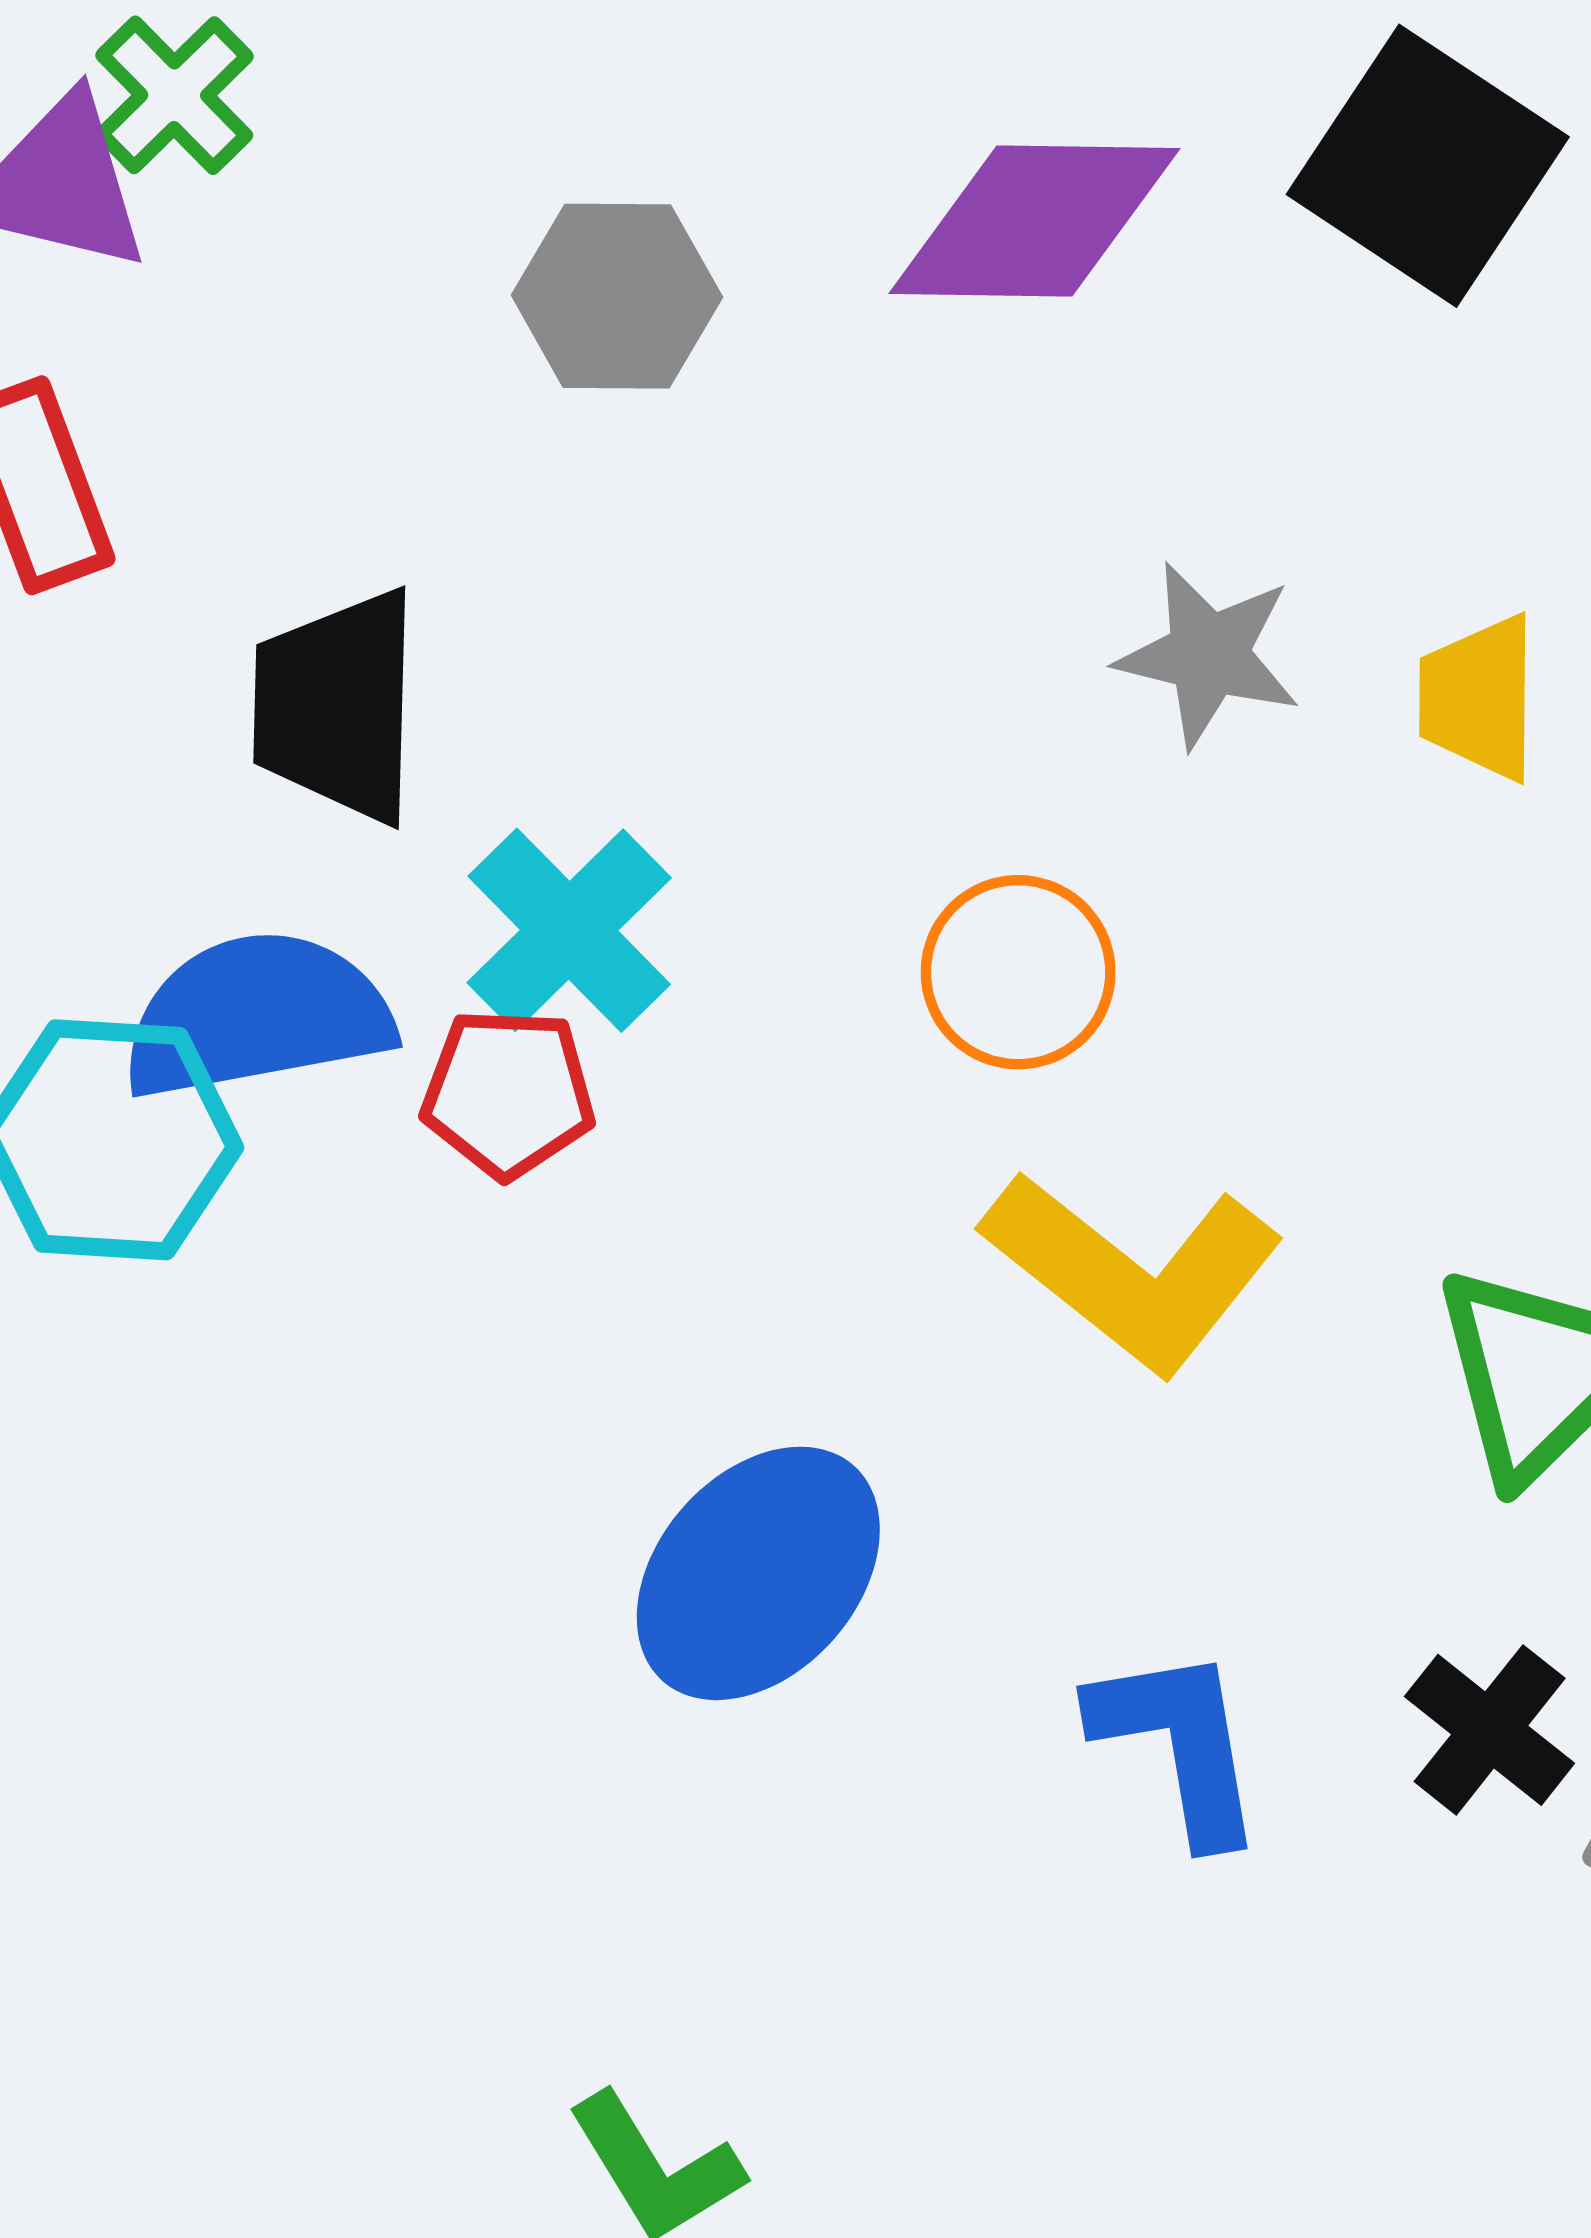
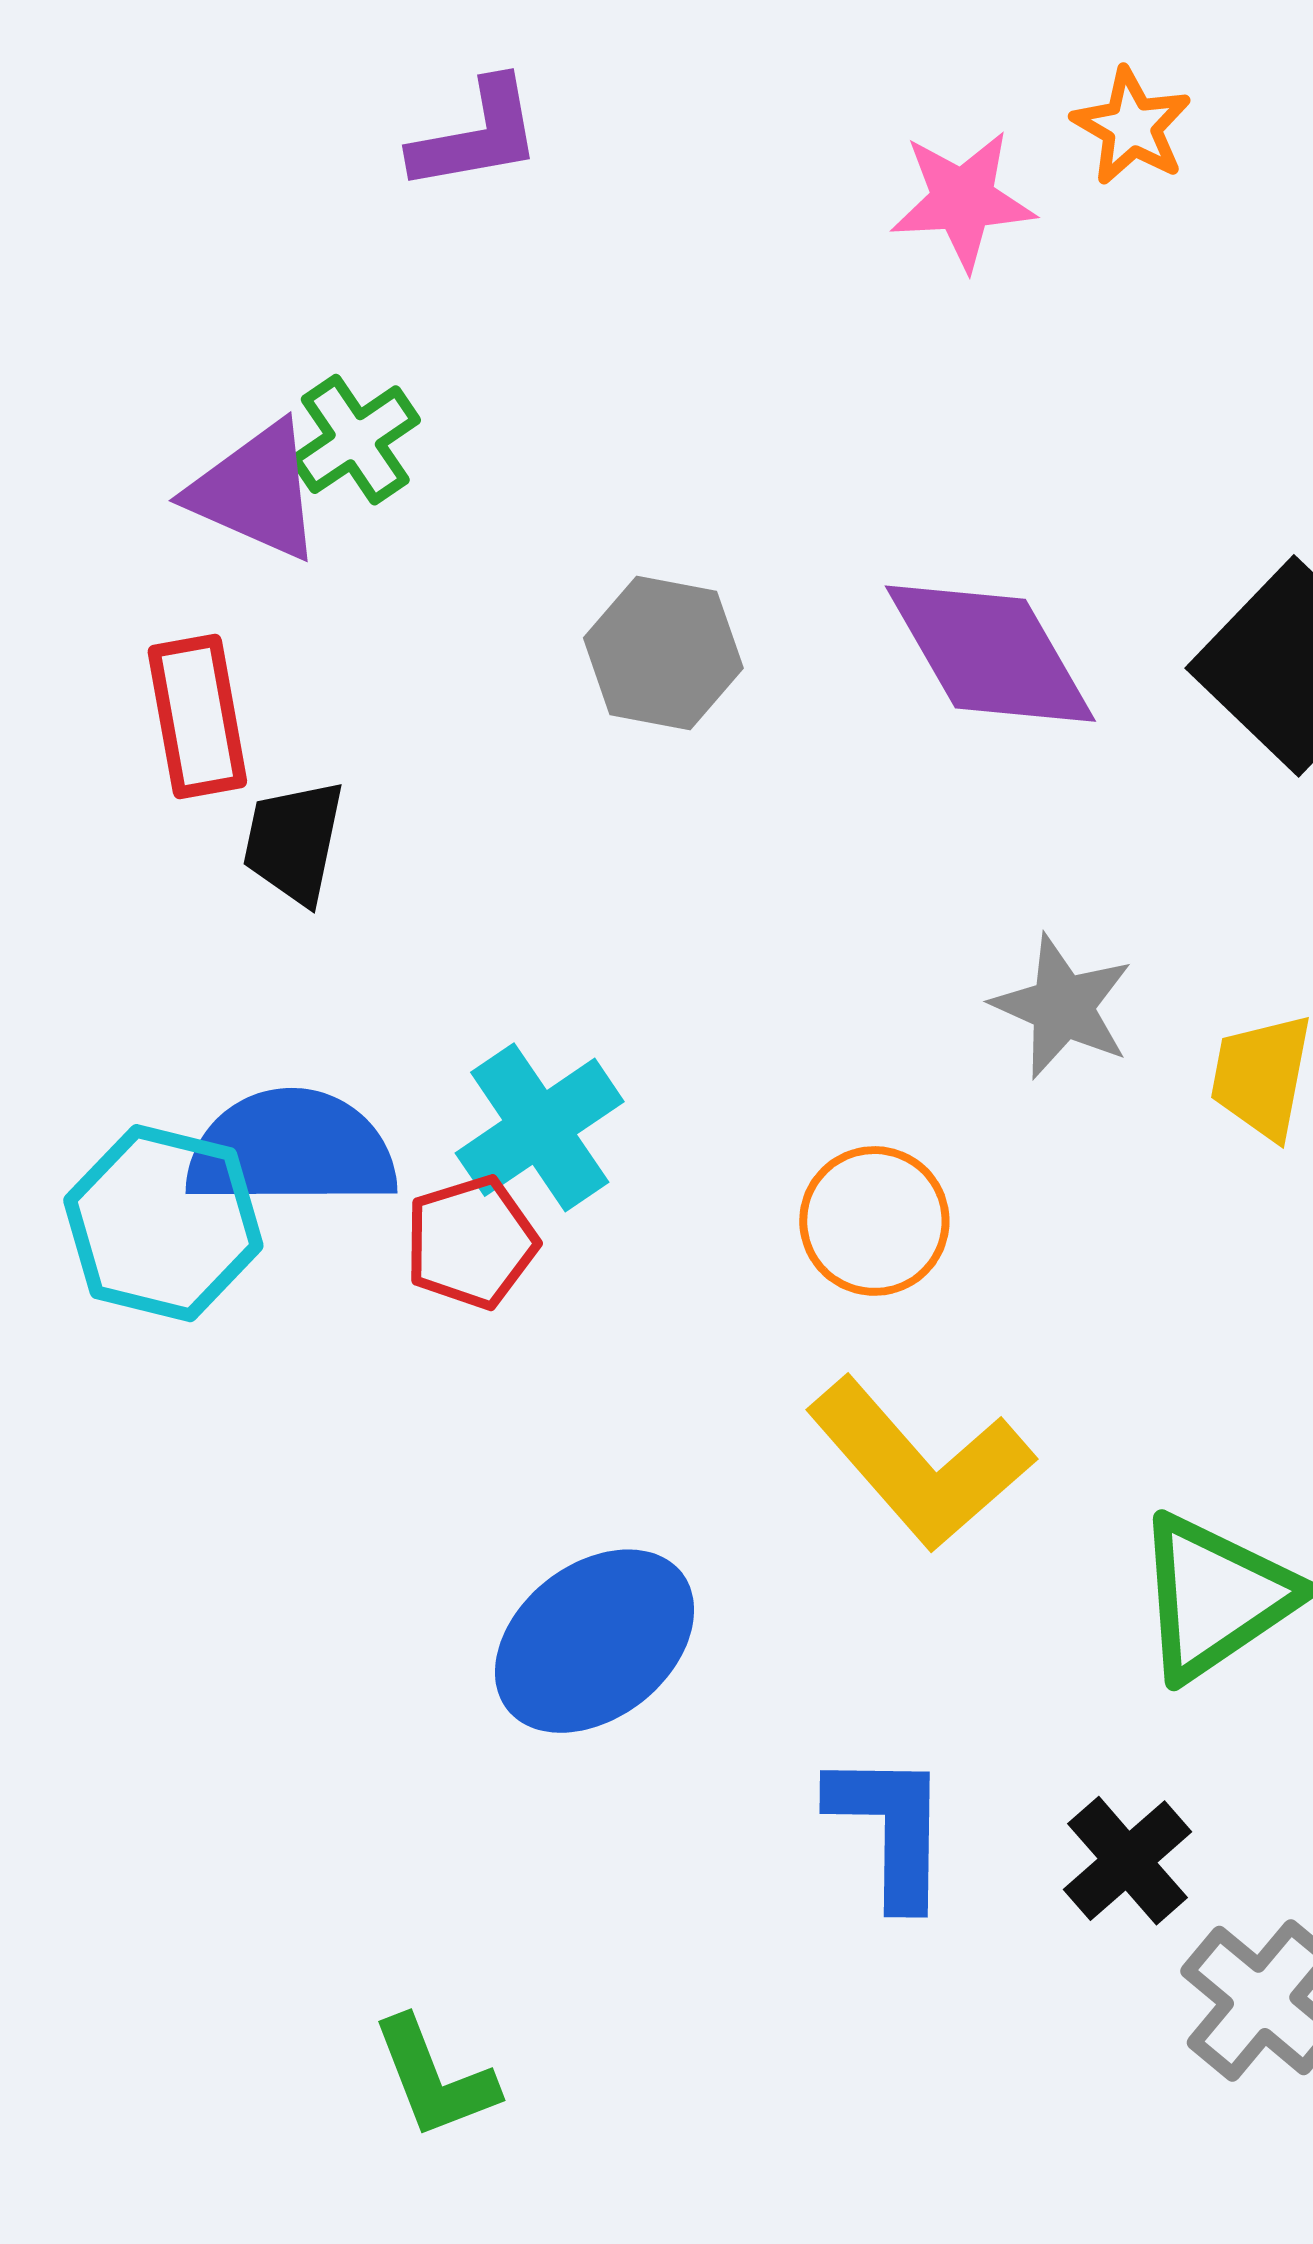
purple diamond: (1034, 221) -> (990, 654), turned 49
black trapezoid: (337, 706) -> (294, 842), moved, size x0.7
red pentagon: (508, 1093) -> (471, 1242), turned -30

